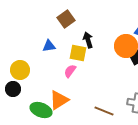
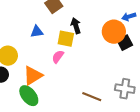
orange triangle: (59, 100) -> (33, 76), moved
green ellipse: (41, 110) -> (29, 96), turned 30

